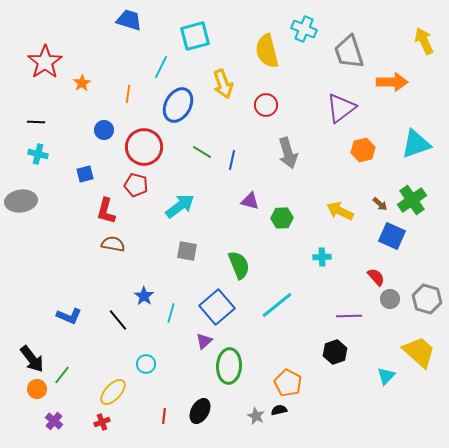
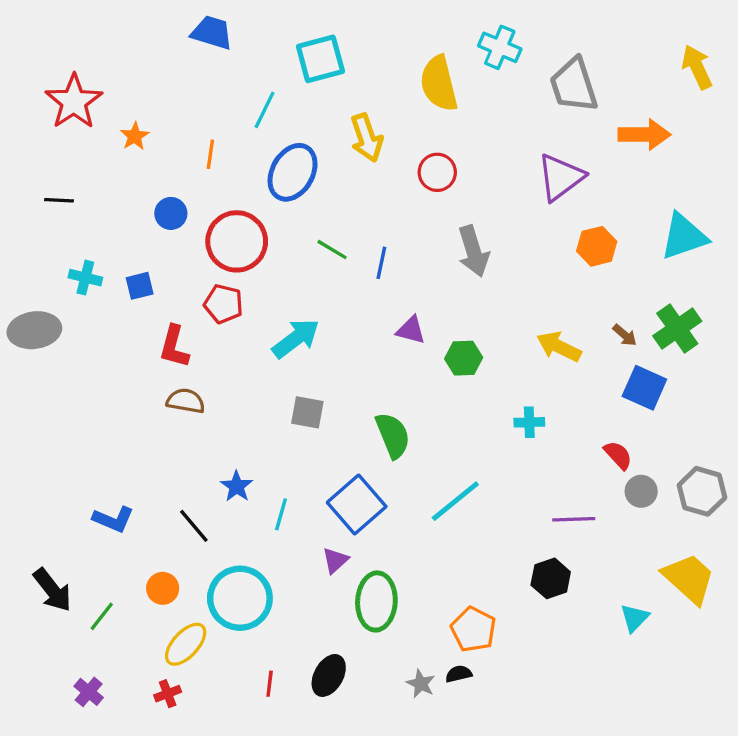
cyan cross: (38, 154) -> (85, 278), moved
cyan circle: (146, 364) -> (240, 598), size x2.0
orange circle: (37, 389) -> (163, 588), moved

